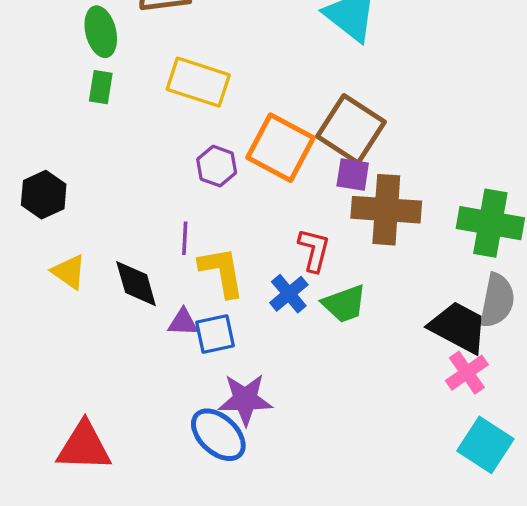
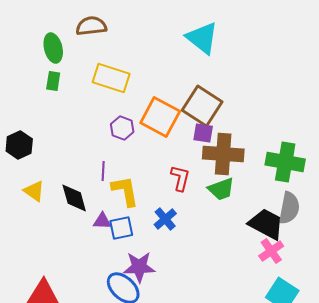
blue cross: (289, 294) -> (165, 219), moved
green trapezoid: (344, 304) -> (221, 189), moved

